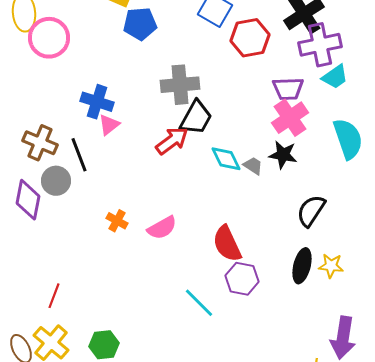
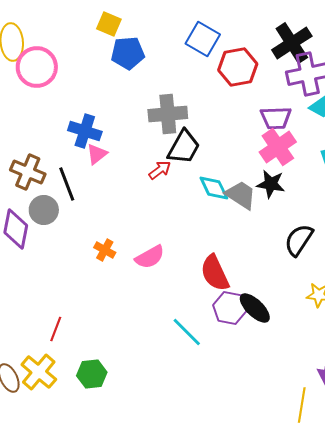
red arrow: (172, 141) -> (160, 170), size x0.7
gray trapezoid: (253, 166) -> (241, 195), size x1.6
black ellipse: (302, 266) -> (255, 308), moved, turned -60
red line: (54, 296) -> (56, 329), moved

